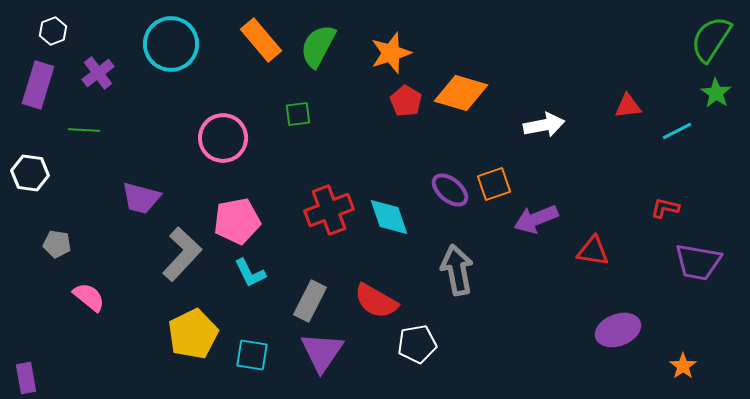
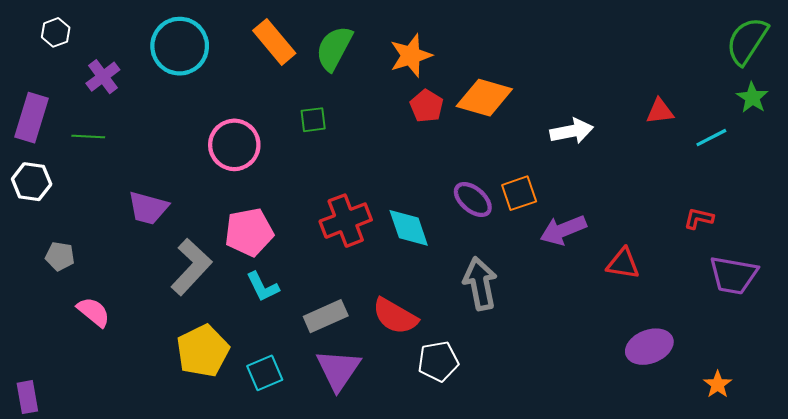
purple rectangle: (38, 85) -> (32, 118), moved
gray rectangle: (310, 301) -> (326, 316), turned 39
cyan square: (252, 355) -> (265, 373), turned -32

